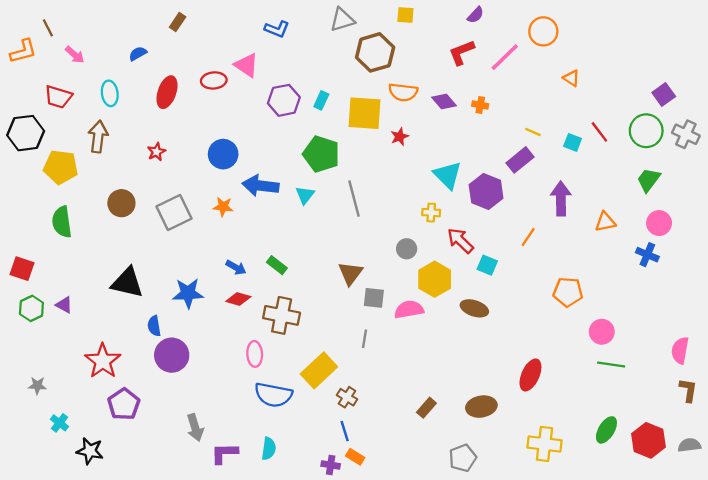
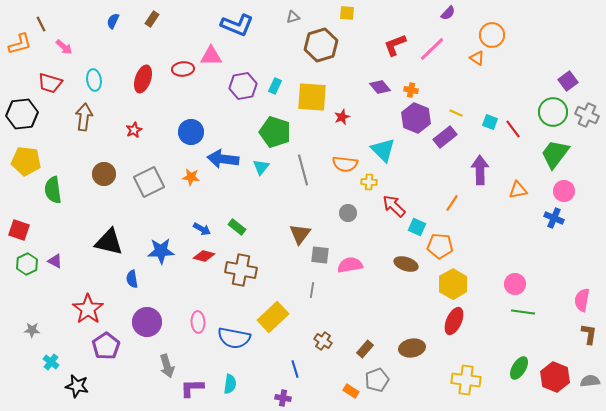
purple semicircle: (476, 15) -> (448, 13), moved
gray triangle: (342, 20) -> (293, 17), size x0.6
blue L-shape: (277, 29) -> (237, 25), size x1.5
orange circle: (543, 31) -> (492, 35), moved
blue semicircle: (138, 54) -> (113, 21), moved, turned -35
pink triangle: (246, 65) -> (211, 56), turned -35
orange triangle: (571, 78) -> (477, 58), moved
orange semicircle: (403, 92) -> (345, 164), moved
red line: (599, 132) -> (513, 129), moved
yellow pentagon: (61, 167) -> (26, 161), moved
green trapezoid: (649, 180) -> (555, 154), size x1.4
purple hexagon: (486, 191) -> (416, 118), moved
yellow hexagon: (435, 279) -> (453, 284), moved
orange pentagon: (568, 292) -> (440, 246), moved
pink ellipse: (255, 354) -> (198, 322), moved
purple circle: (172, 355) -> (147, 322), moved
brown cross: (347, 397) -> (323, 341), moved
orange rectangle: (355, 457) -> (351, 391), moved
gray pentagon: (463, 458) -> (377, 380), moved

